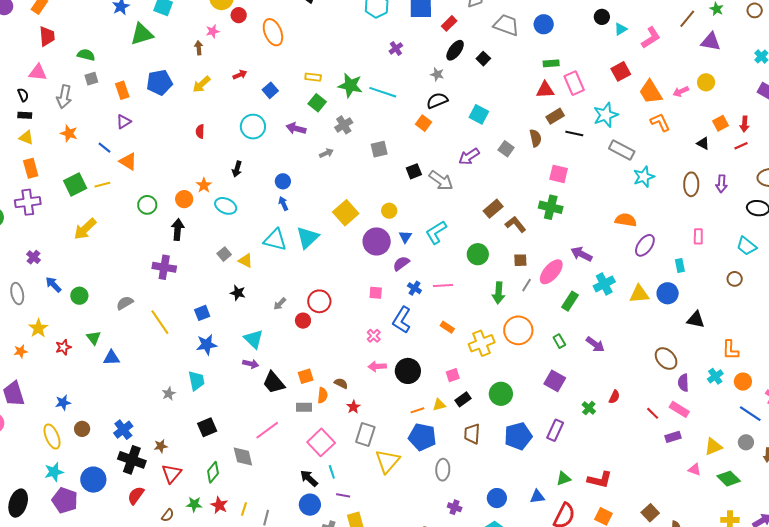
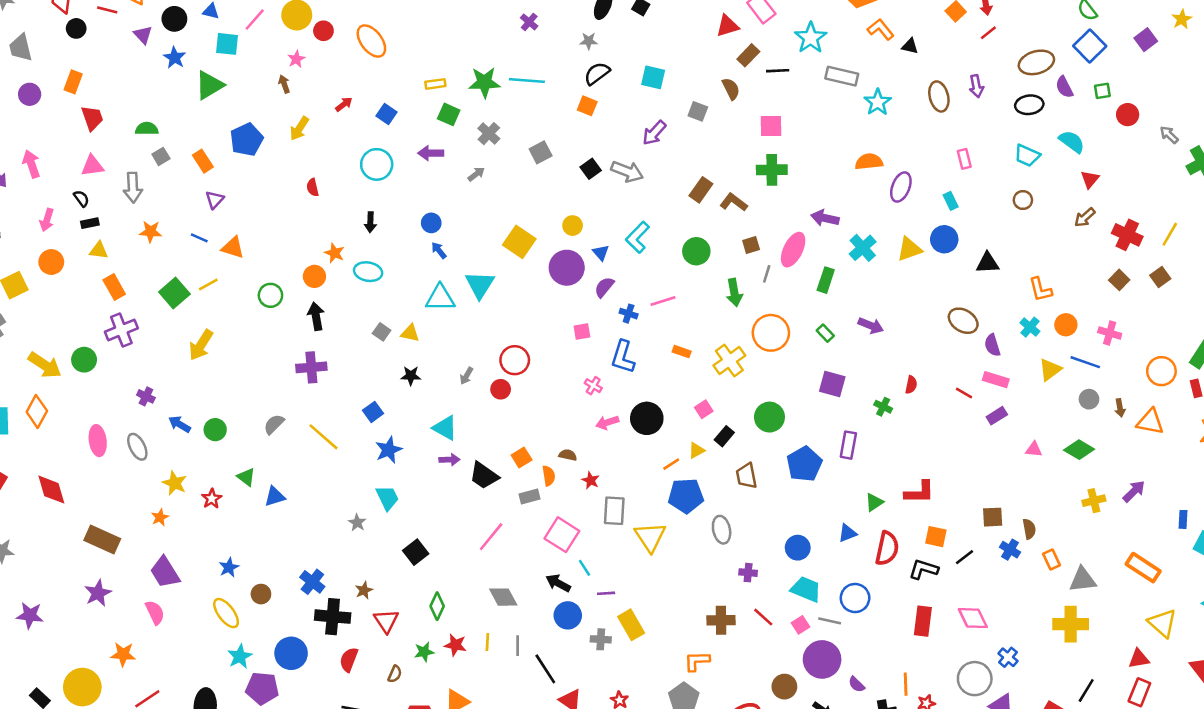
black triangle: (703, 143) -> (910, 46), moved
yellow triangle: (713, 447) -> (1050, 370), moved
gray diamond: (243, 457) -> (503, 597), moved
brown square: (650, 513) -> (993, 517), turned -36

